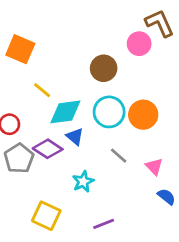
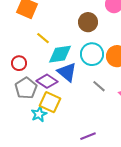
blue triangle: (75, 137) -> (67, 72), size x1.5
cyan star: (83, 182) -> (39, 114), moved
yellow square: (46, 216) -> (50, 102), moved

